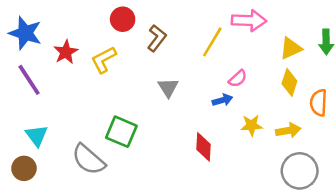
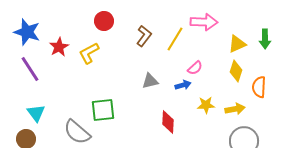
brown L-shape: (157, 38) -> (144, 36), moved
gray triangle: (168, 87) -> (150, 81), moved, turned 48
green square: (121, 132) -> (103, 110), turned -30

